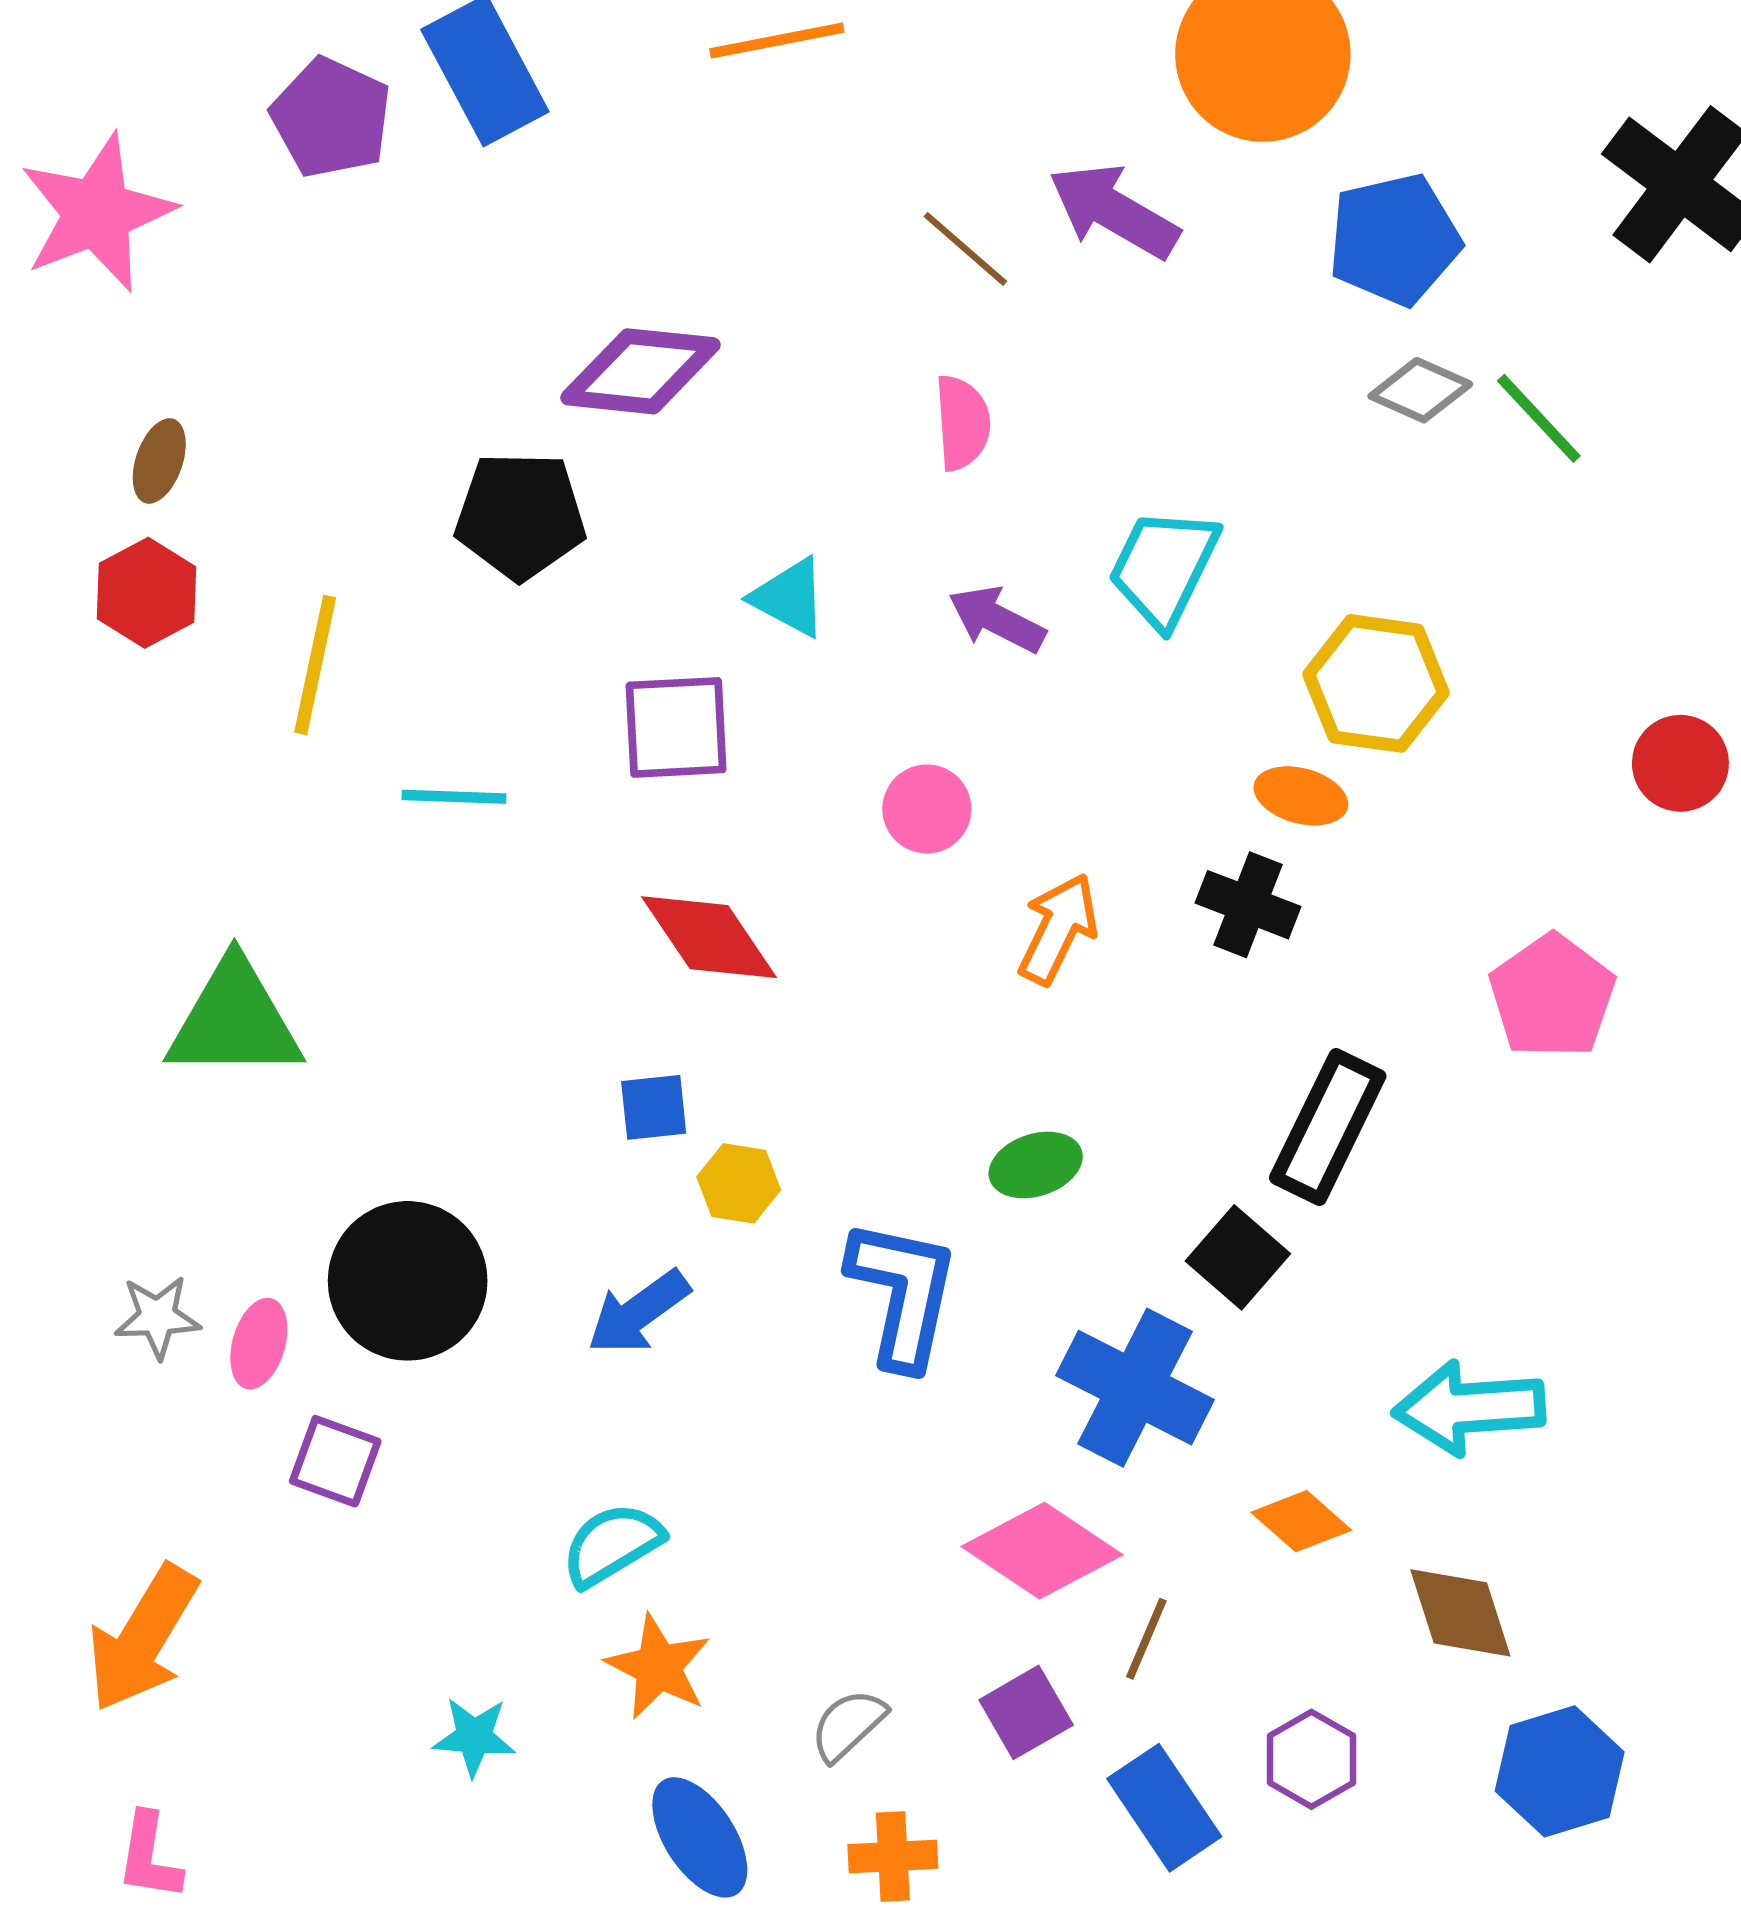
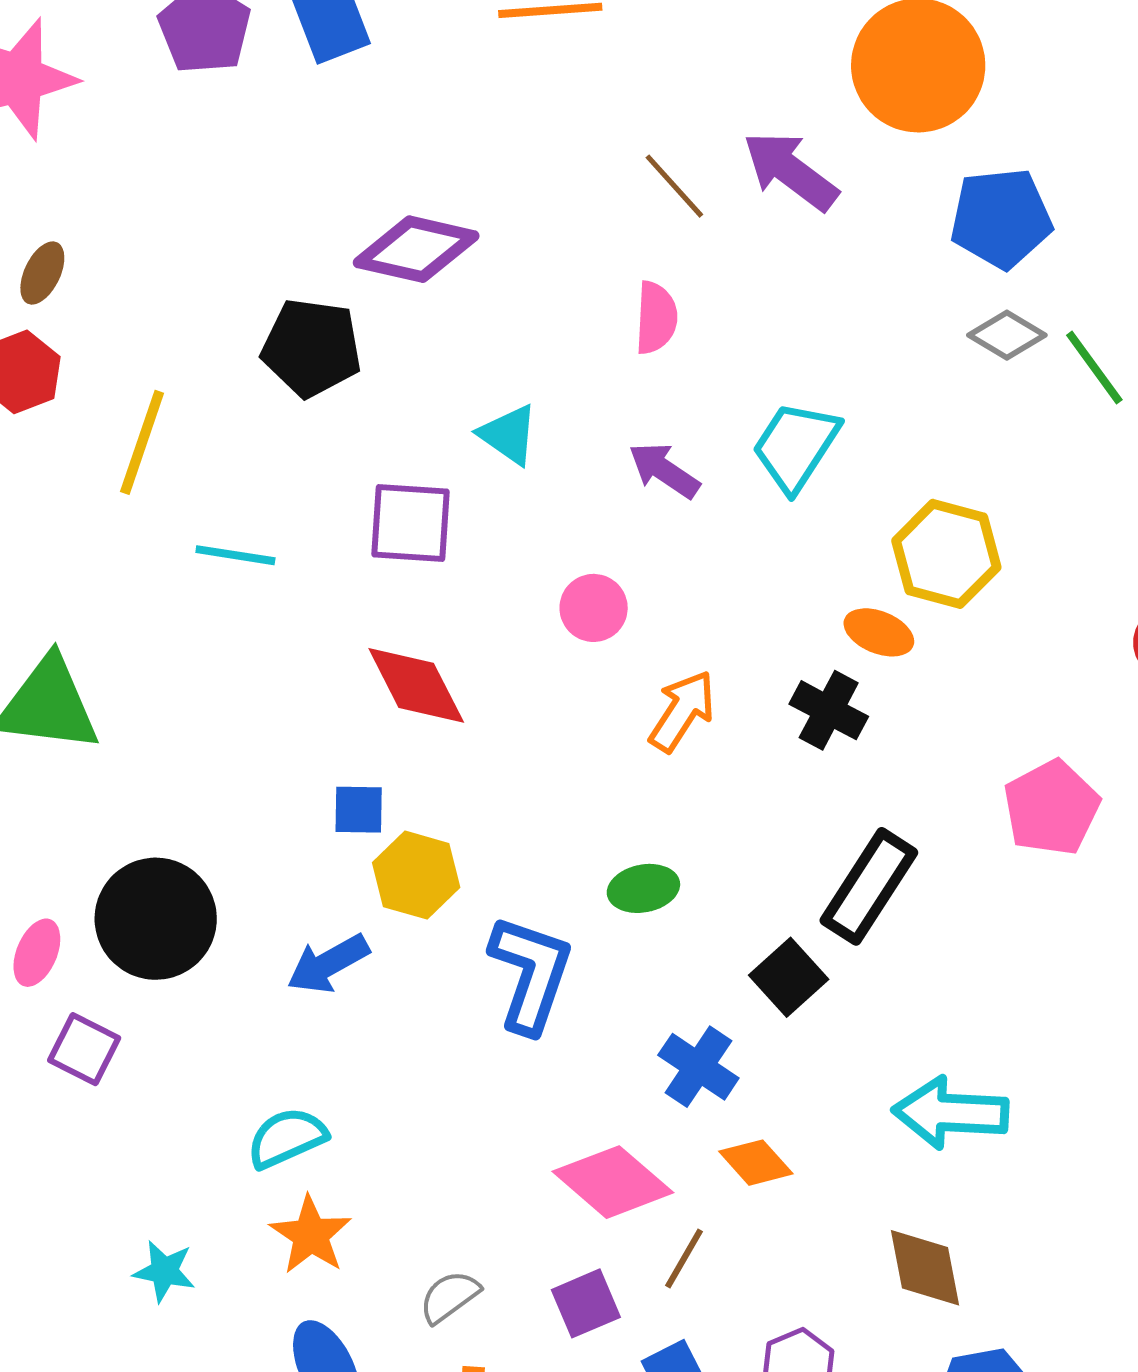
yellow hexagon: (739, 1183) -> (416, 875), size x1.4
blue cross: (1135, 1388) -> (698, 1067), size x0.7
orange diamond: (1301, 1521) -> (756, 1163), moved

